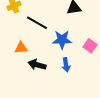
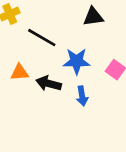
black arrow: (37, 65) -> (49, 83), moved

